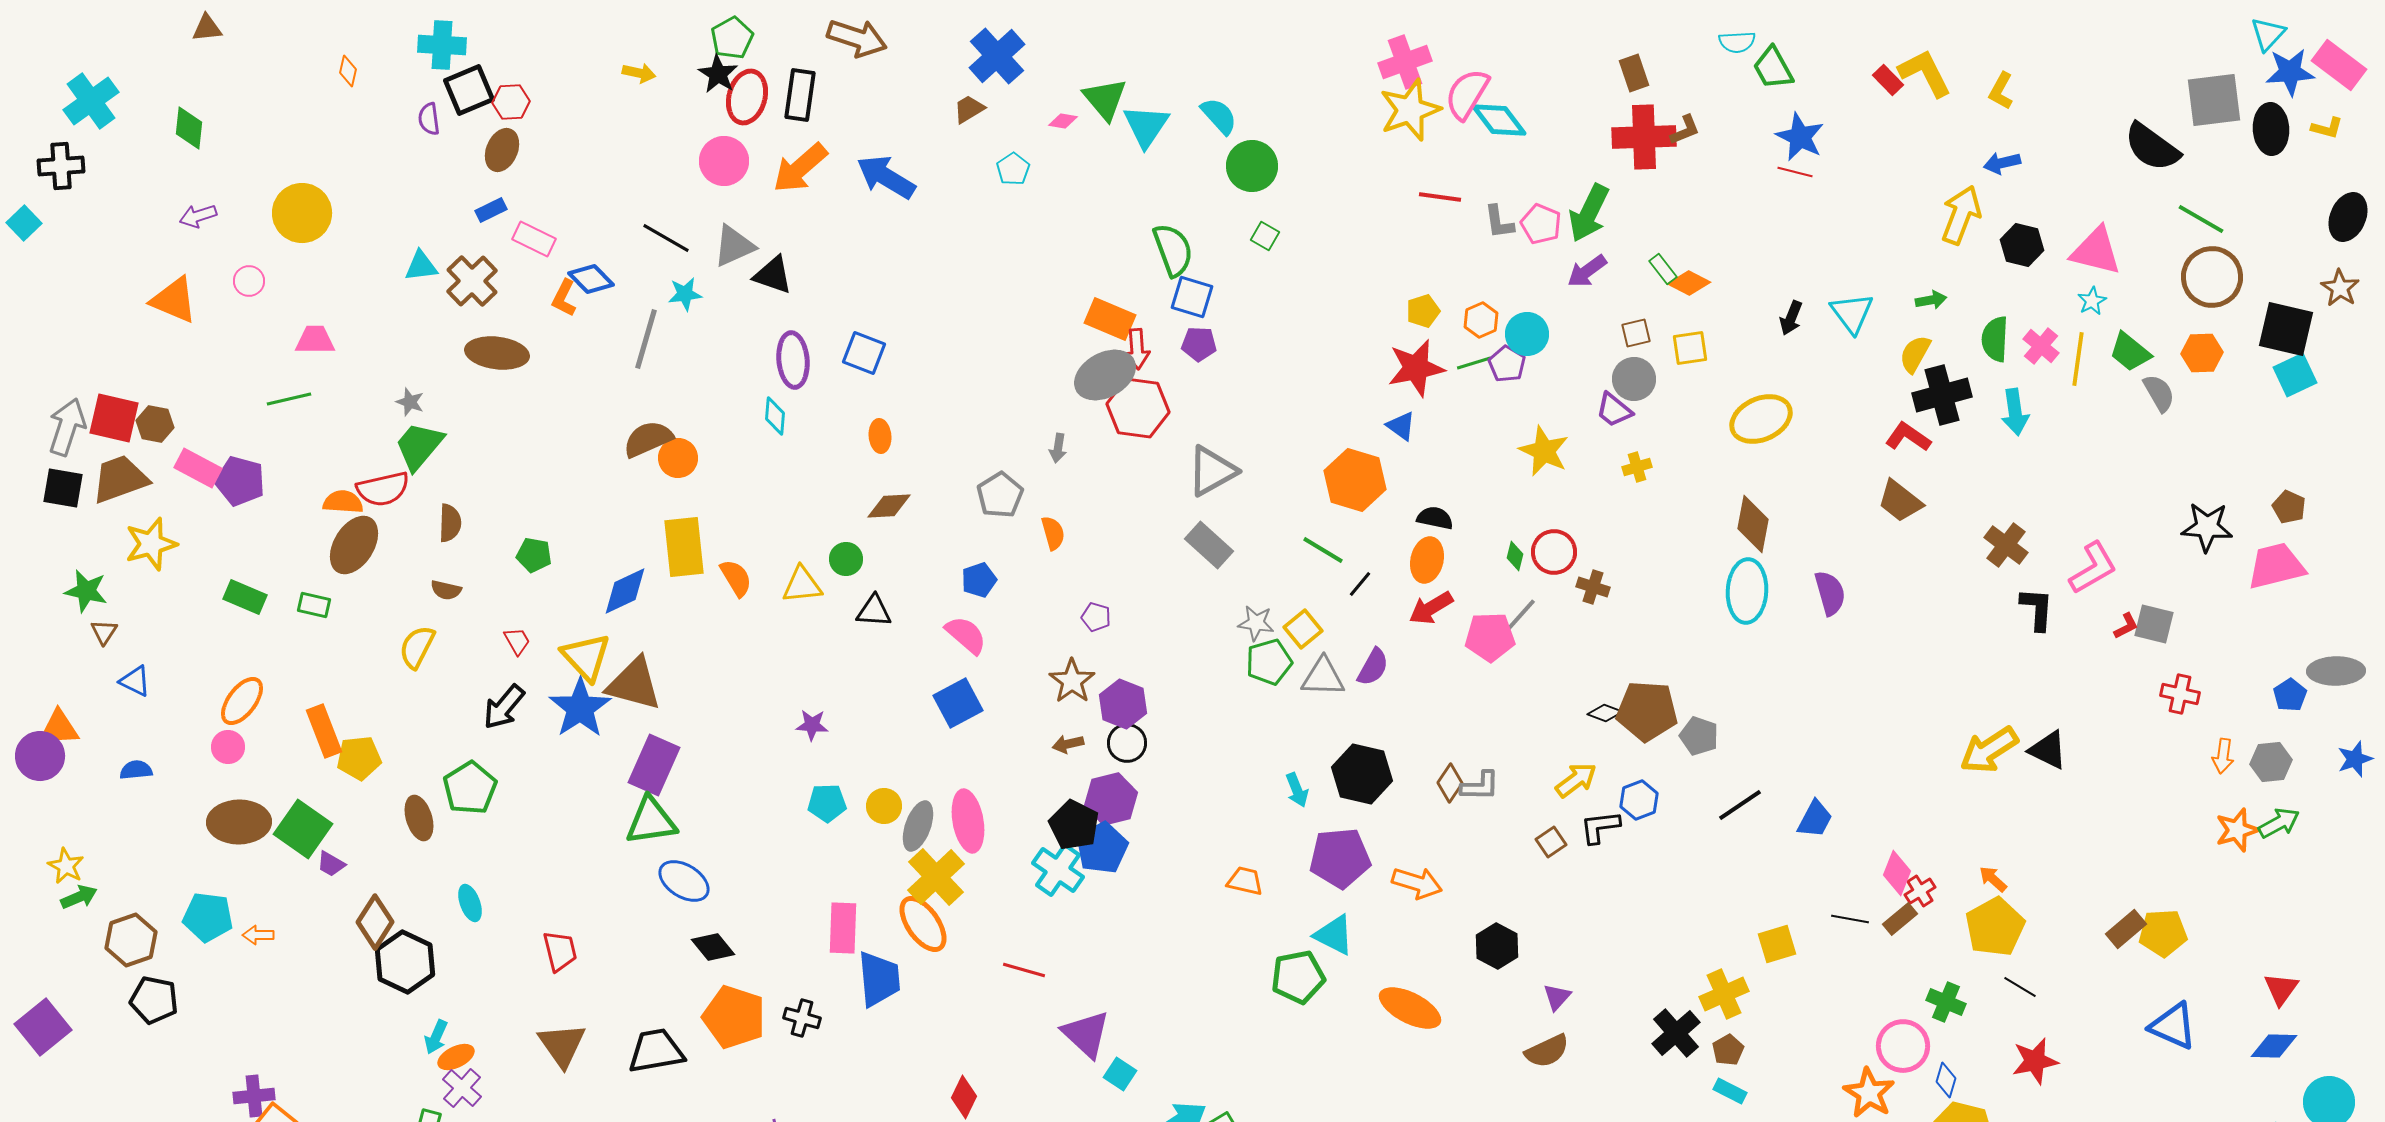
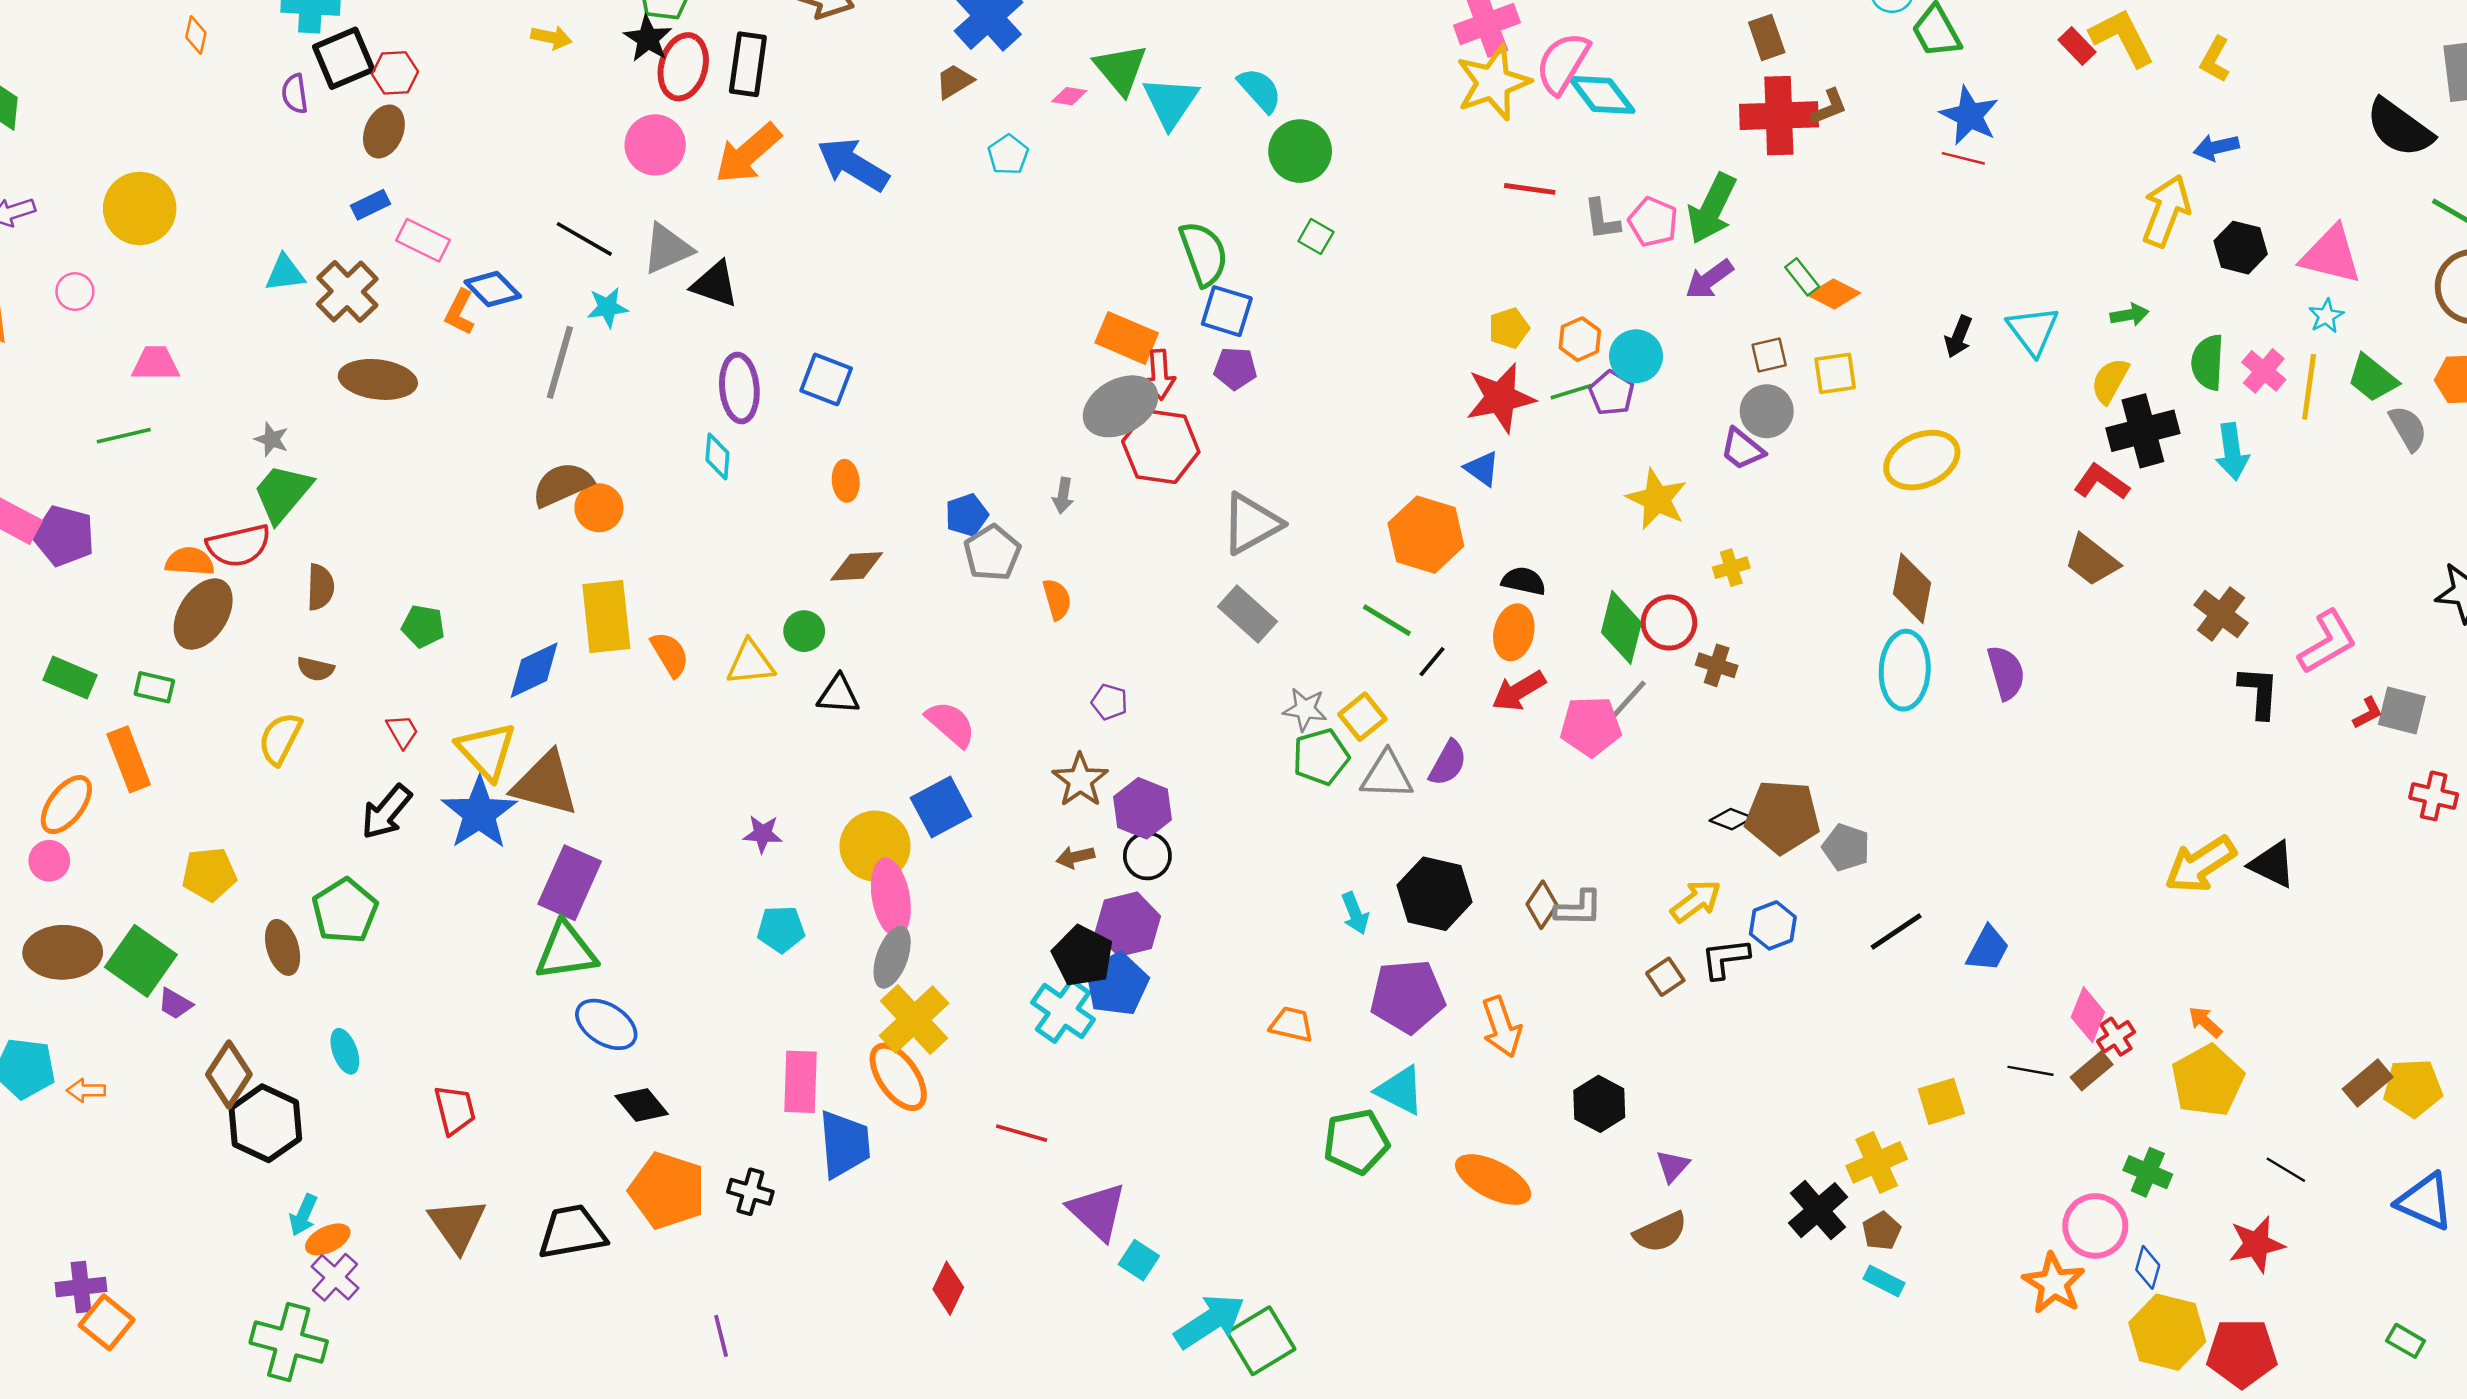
yellow cross: (1637, 467) -> (1731, 568), moved
green diamond: (1515, 556) -> (1621, 627), size x2.0
blue pentagon: (979, 580) -> (967, 515), moved
orange rectangle: (324, 731) -> (129, 759), moved
yellow circle: (884, 806) -> (875, 846), moved, size x1.6
pink ellipse: (968, 821) -> (891, 897), moved
orange arrow: (1417, 883) -> (1502, 1027), turned 54
black line: (2020, 987) -> (2286, 1170), moved

